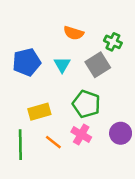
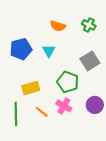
green cross: (113, 42) -> (89, 25), moved
gray square: (98, 65) -> (90, 61), moved

